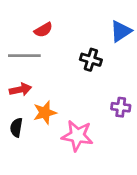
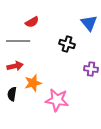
blue triangle: (121, 31) -> (89, 23), turned -36
purple cross: (121, 107) -> (91, 69), moved

